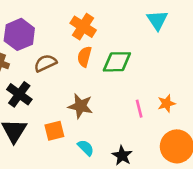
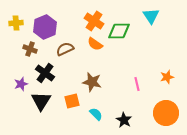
orange semicircle: (84, 57) -> (95, 44), turned -70
green diamond: (117, 62) -> (119, 31), moved
orange star: (166, 103) -> (167, 77), moved

